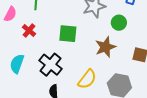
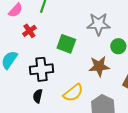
black cross: (50, 65) -> (41, 69), turned 30

